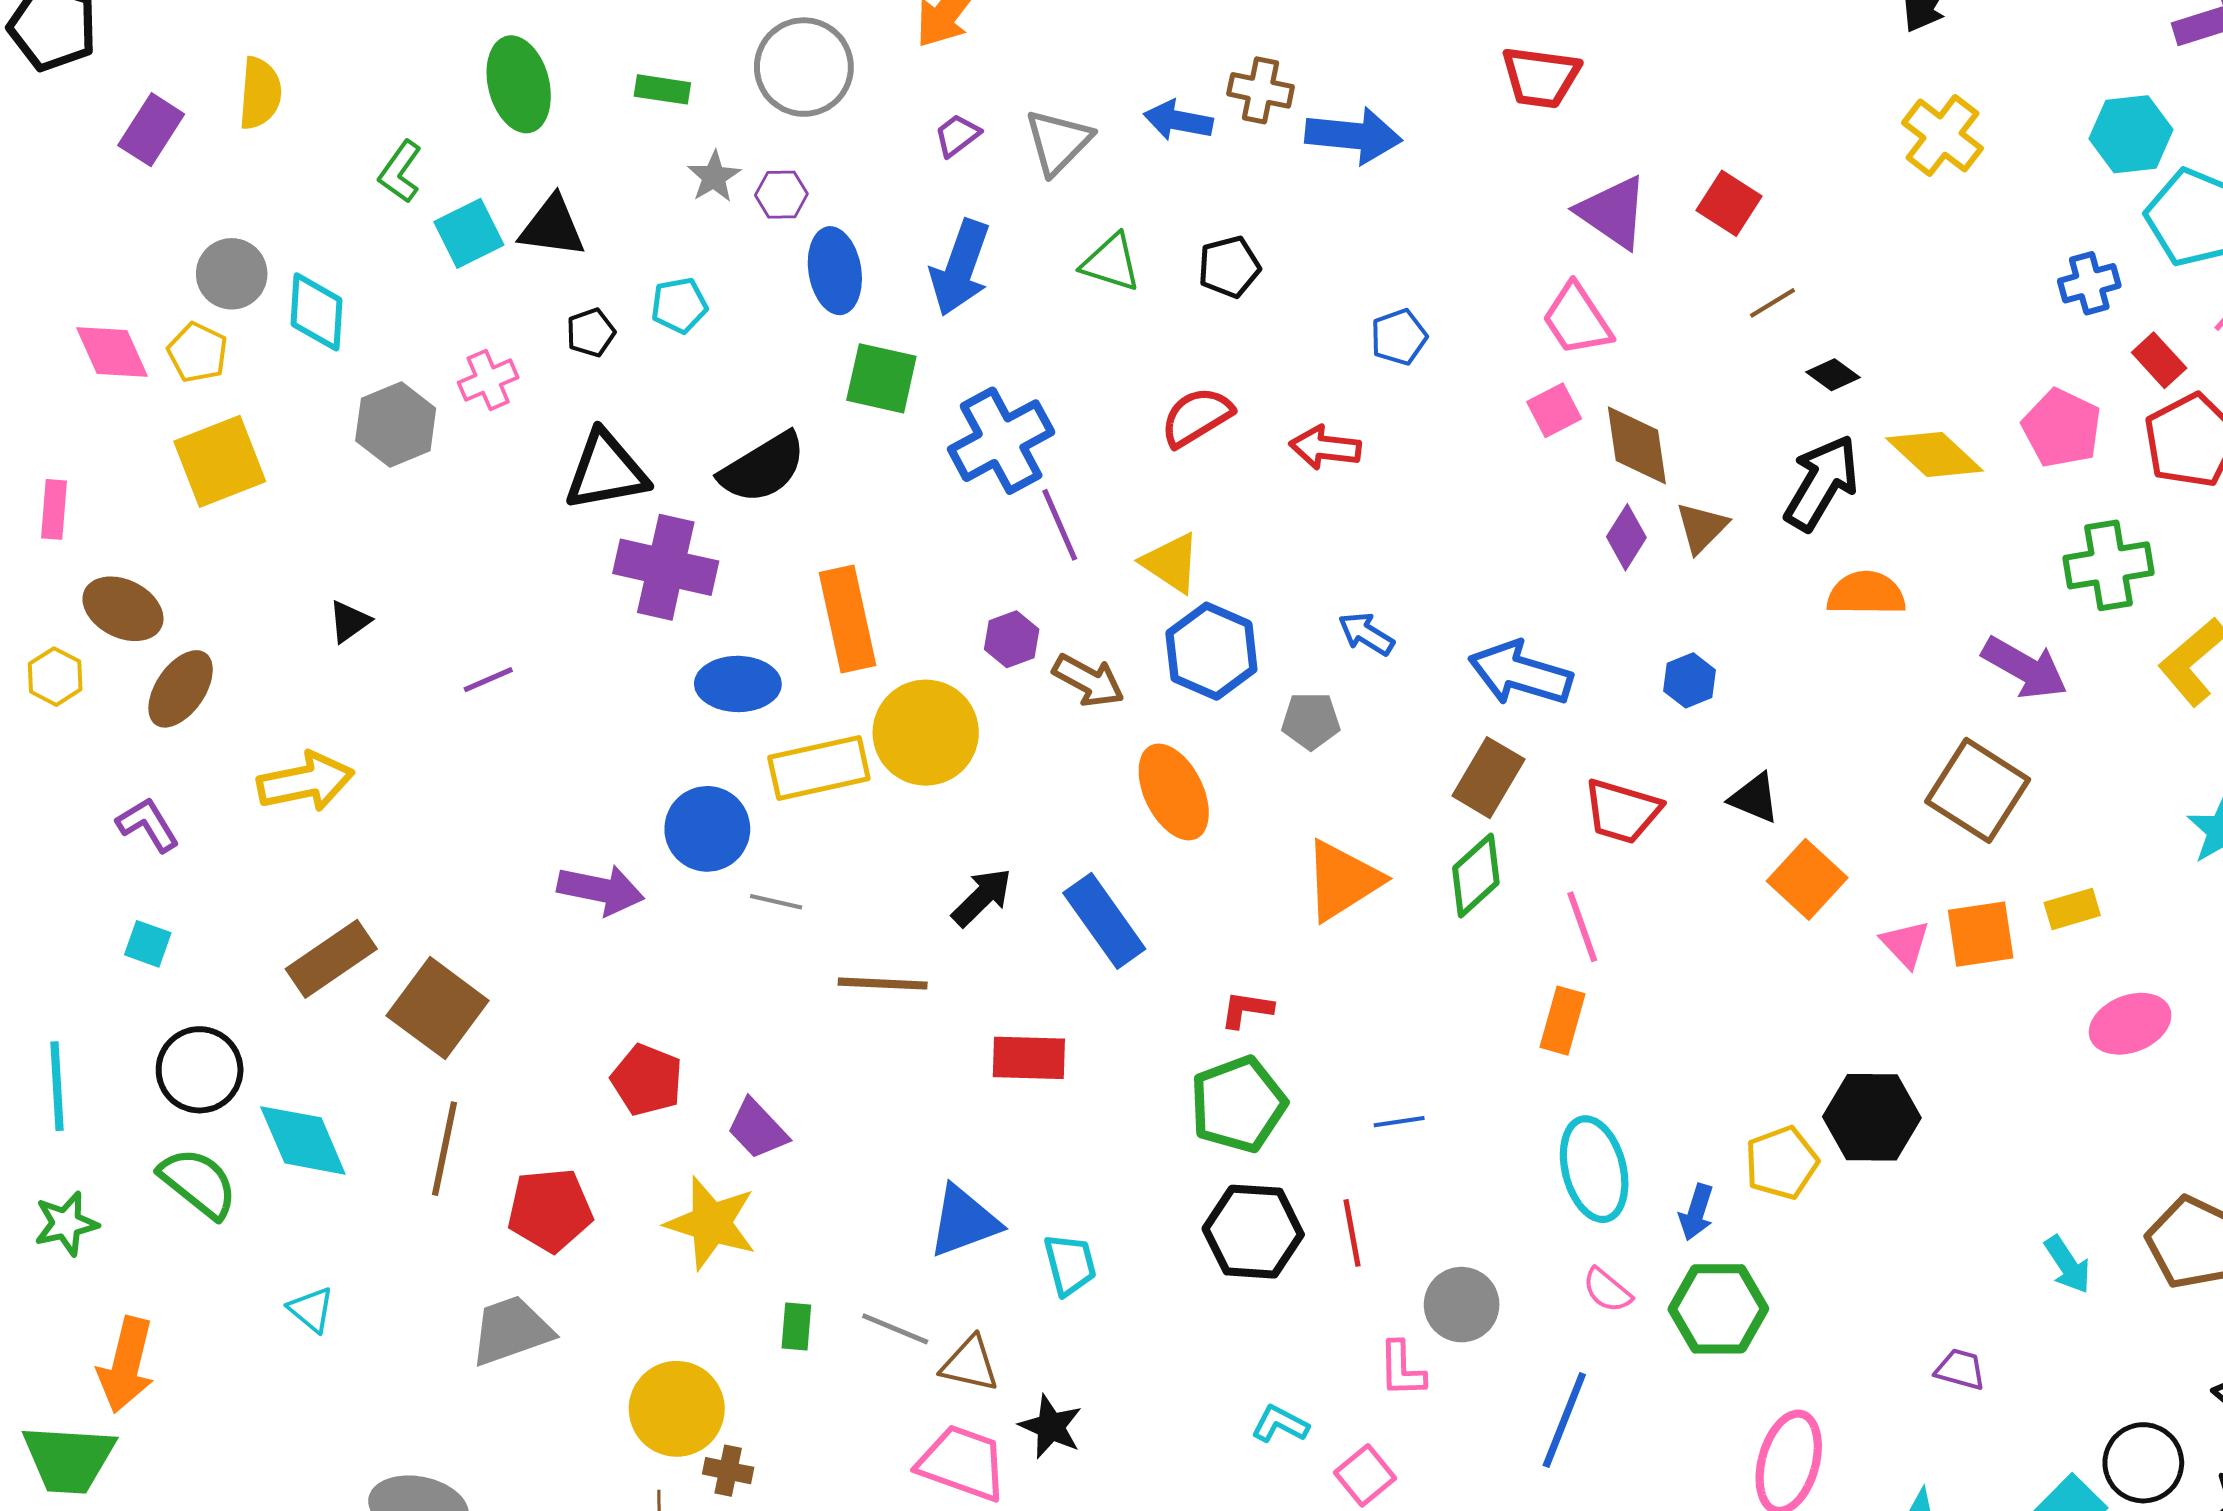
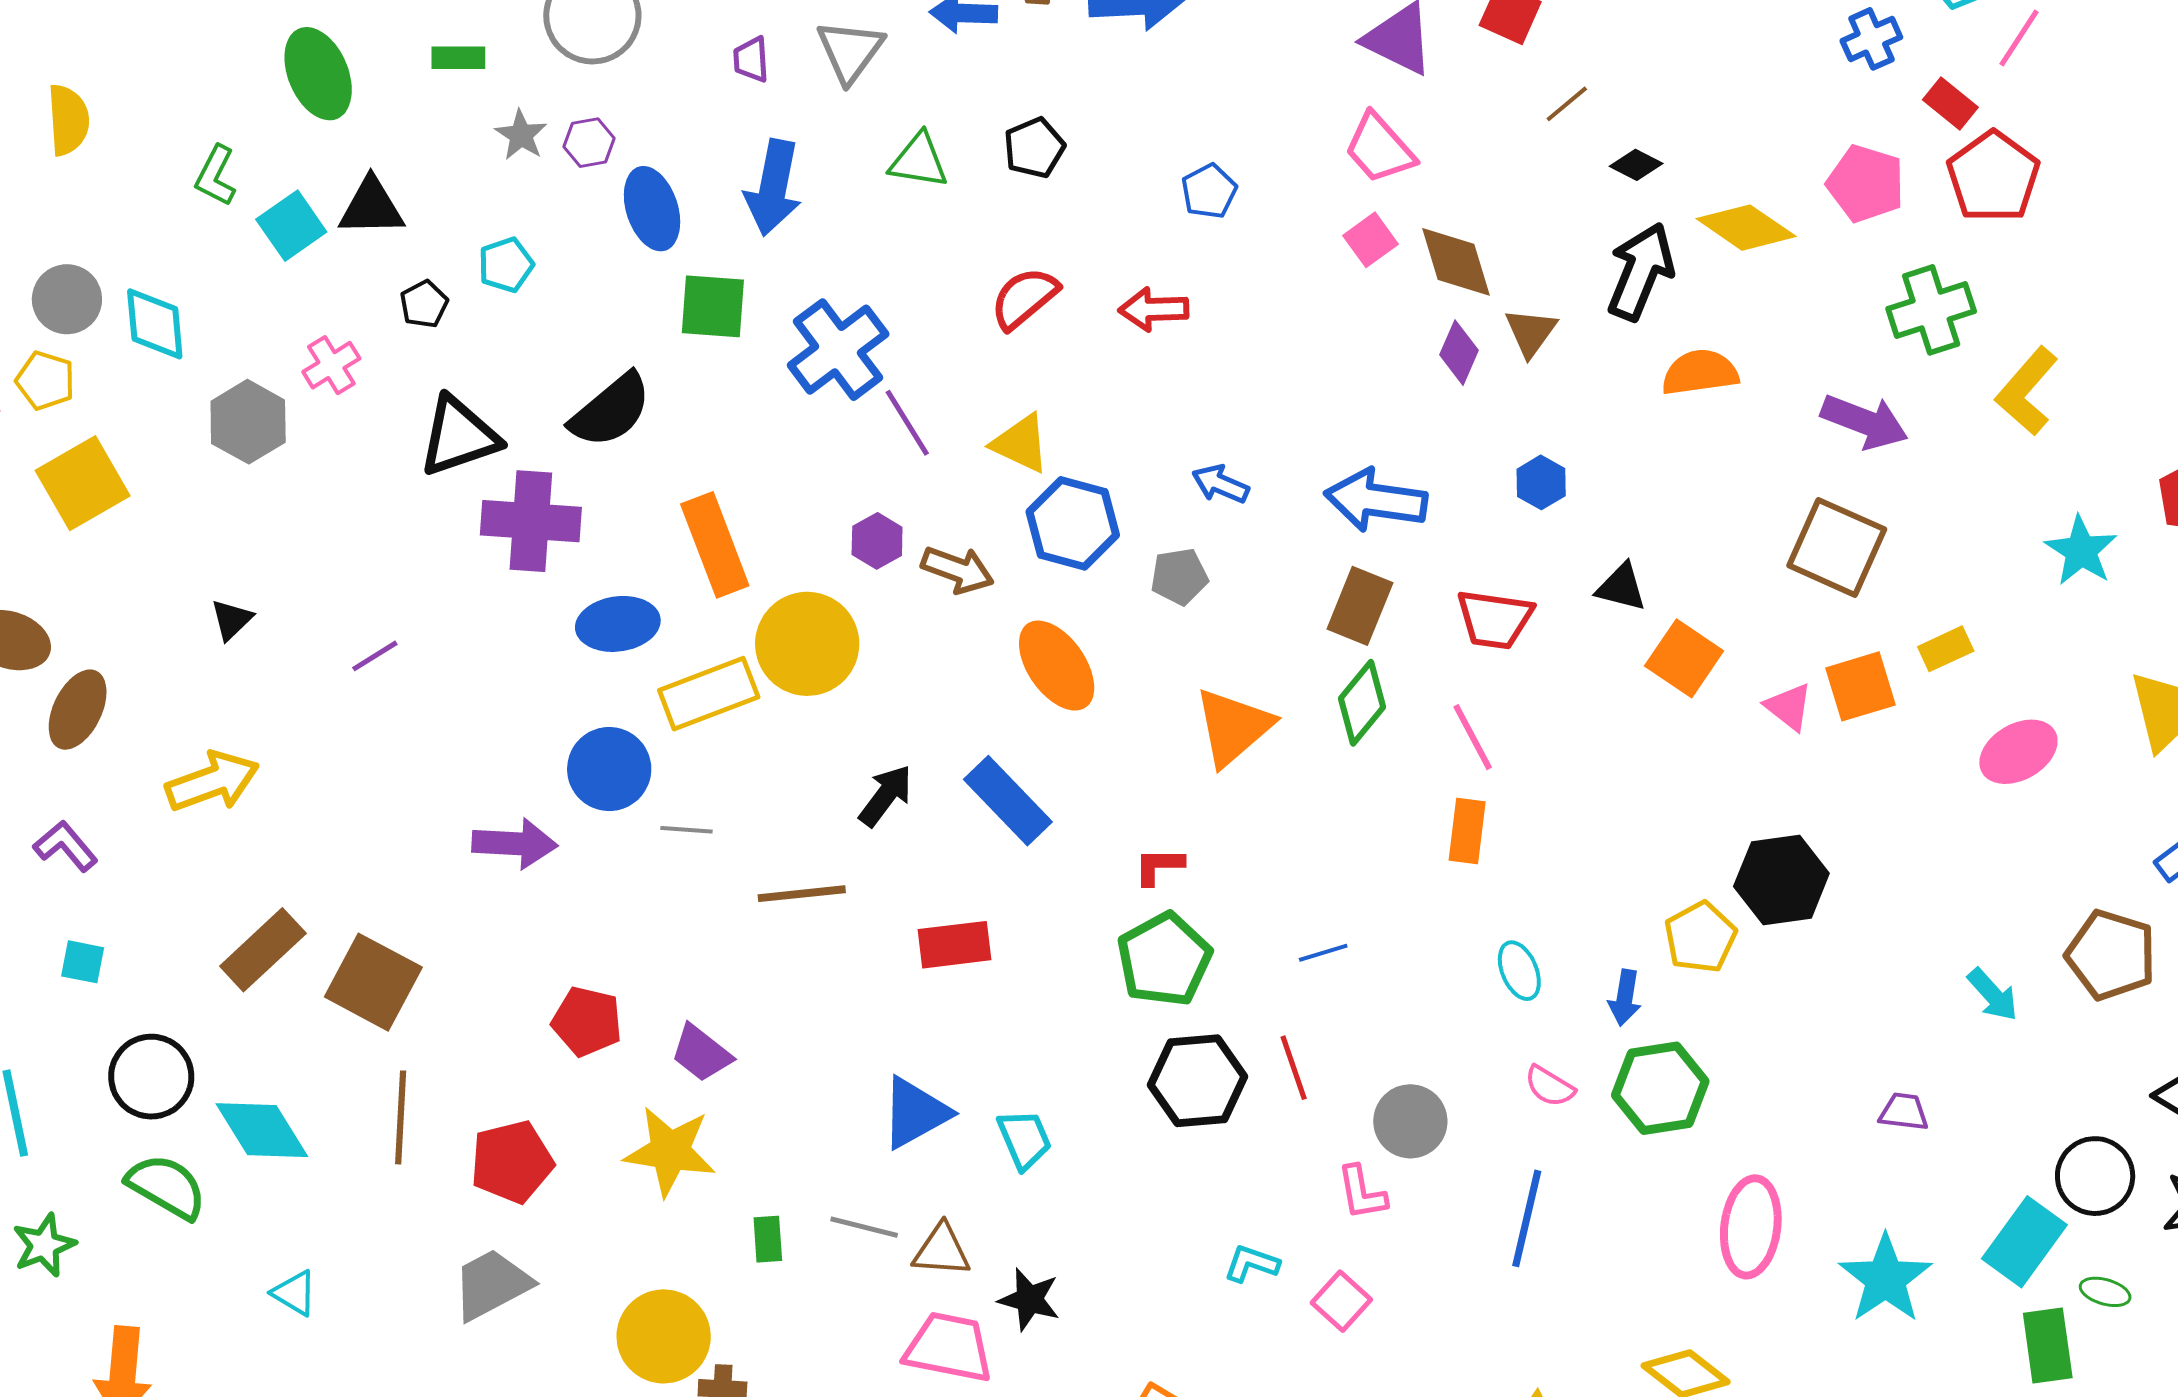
purple trapezoid: (957, 135) -> (751, 60), turned -48
cyan ellipse: (1594, 1169) -> (1519, 971), size x0.6

